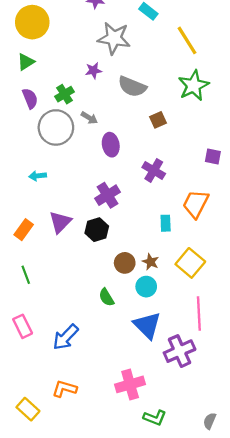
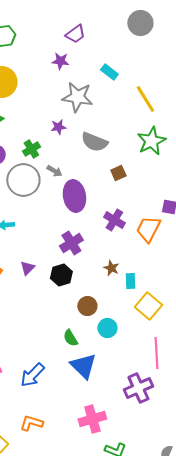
purple ellipse: (111, 145) -> (74, 196), size x1.4
orange trapezoid: (196, 204) -> (148, 229), moved
purple triangle: (60, 222) -> (27, 268), size x0.7
cyan rectangle: (166, 223) -> (130, 281), moved
brown star: (150, 262) -> (111, 268), moved
blue triangle: (147, 325) -> (83, 366), moved

